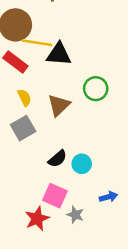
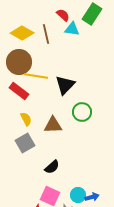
black triangle: (59, 54) -> (65, 85), moved, turned -50
brown triangle: (59, 105) -> (53, 125), turned 42
cyan circle: (82, 164) -> (78, 195), moved

